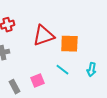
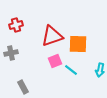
pink square: (37, 81) -> (55, 61), moved

